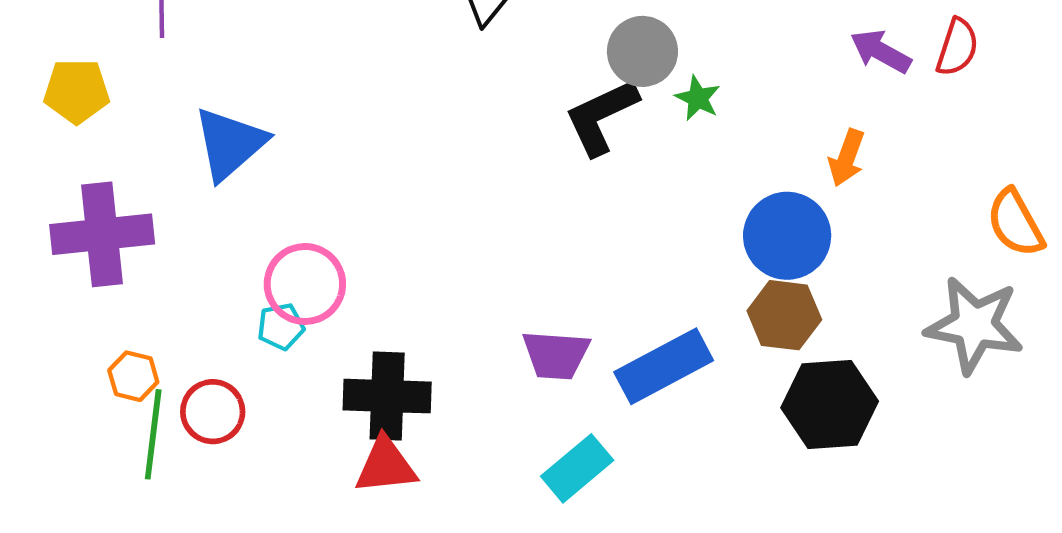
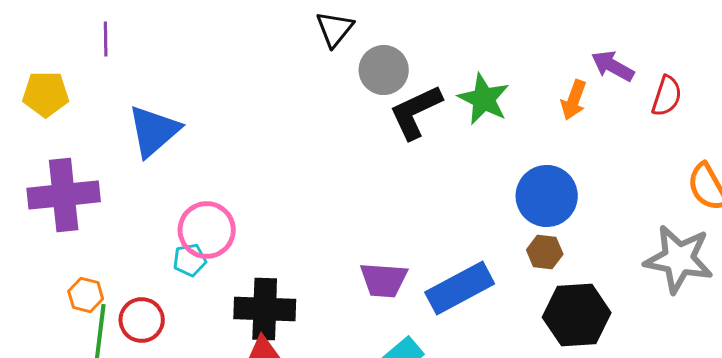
red semicircle: (957, 47) -> (667, 96), moved
gray circle: (642, 51) -> (384, 70), moved
green star: (698, 98) -> (484, 99), size x1.6
orange arrow: (847, 158) -> (574, 100), moved
brown hexagon: (784, 315) -> (545, 252), size x0.7

